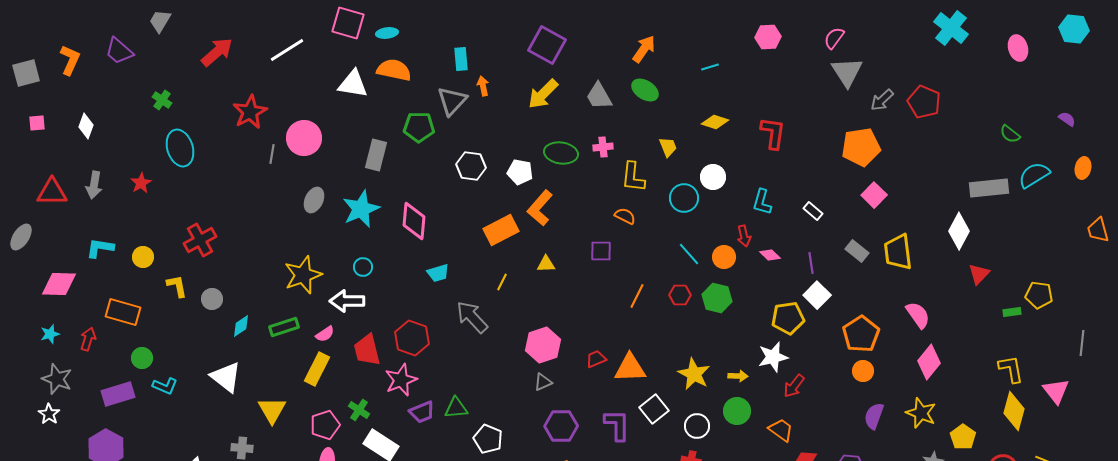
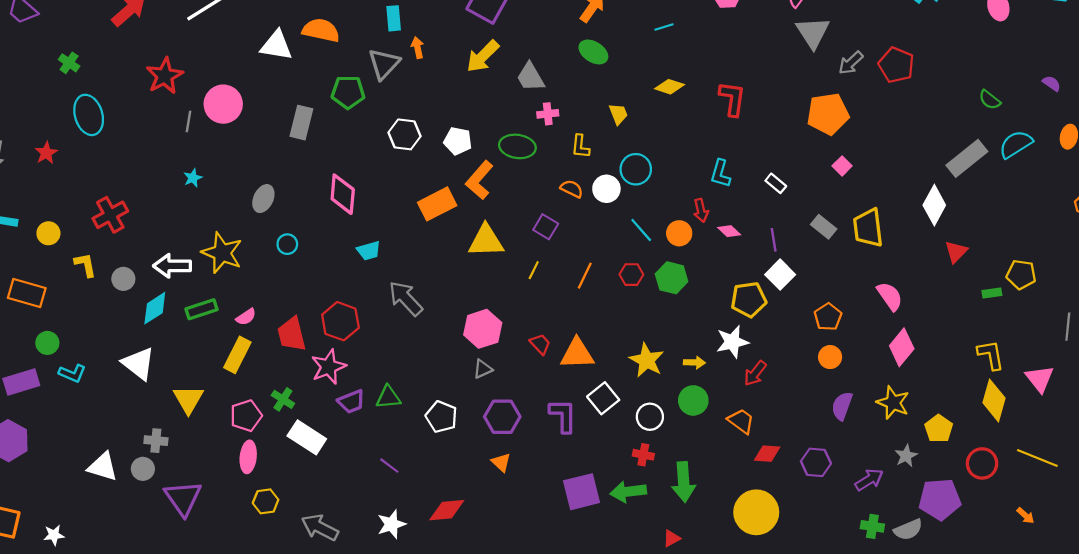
gray trapezoid: (599, 96) -> (530, 77), moved
green ellipse: (561, 153) -> (517, 146), moved
yellow L-shape: (633, 177) -> (580, 146), size x0.7
white circle: (713, 177) -> (606, 189), moved
gray rectangle: (989, 188) -> (967, 158), turned -33
pink square: (874, 195) -> (842, 166), size x0.7
gray ellipse: (314, 200) -> (263, 199), moved
cyan star: (361, 209) -> (193, 178), moved, size x0.5
purple square: (601, 251) -> (546, 227), turned 30
yellow triangle: (546, 264) -> (486, 241), size x1.8
yellow star: (303, 275) -> (222, 253), turned -30
yellow line: (502, 282) -> (534, 270), moved
white arrow: (347, 301) -> (172, 266), moved
cyan diamond: (241, 326) -> (155, 308), size x1.4
orange pentagon: (861, 334) -> (828, 317), size x0.7
red trapezoid: (596, 359) -> (540, 344), turned 70
white pentagon: (488, 439) -> (441, 417), moved

